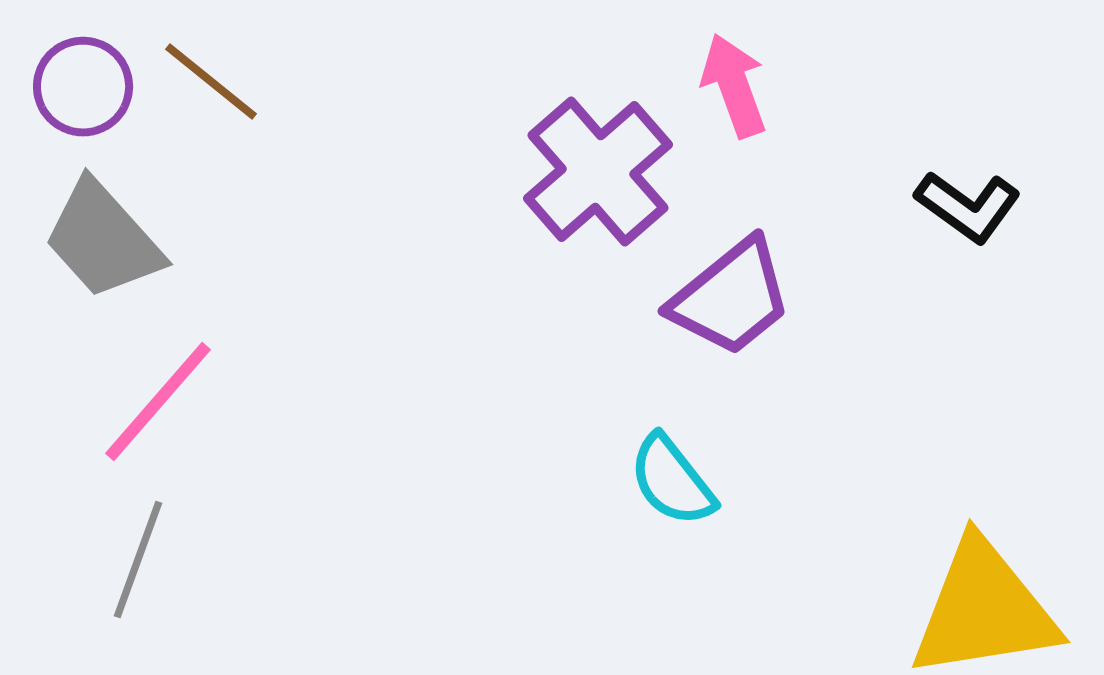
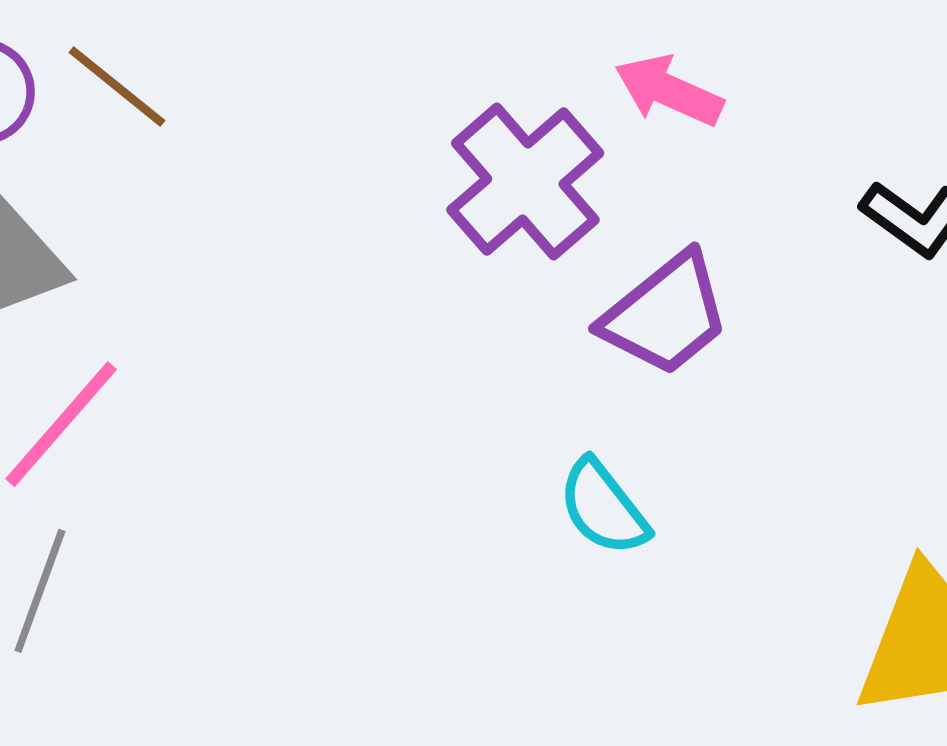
pink arrow: (734, 86) -> (669, 91), turned -46

